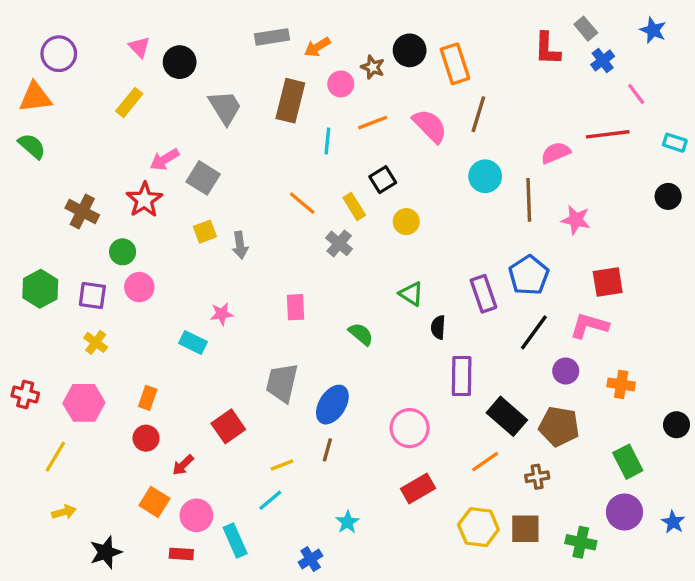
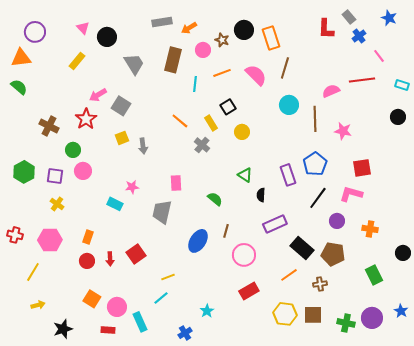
purple rectangle: (462, 376) -> (275, 224), turned 65
gray trapezoid: (282, 383) -> (162, 212), moved
brown line: (327, 450) -> (226, 231), moved
red arrow: (183, 465) -> (110, 259), moved, turned -48
purple circle: (624, 512) -> (372, 318), moved

